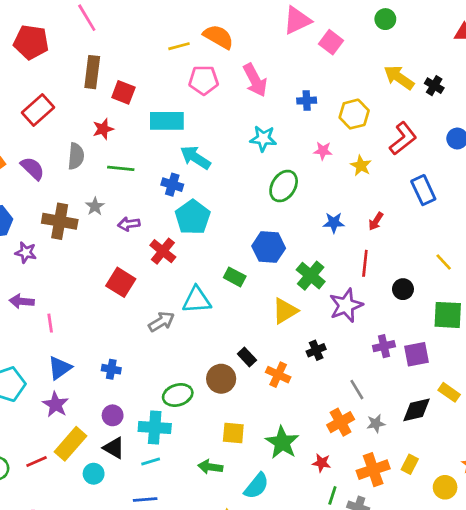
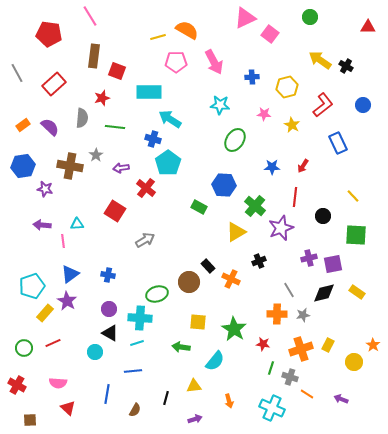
cyan triangle: (197, 300) -> (77, 224), moved, size x0.6
black diamond: (417, 410) -> (324, 293), moved
orange cross: (341, 422) -> (277, 314), turned 30
yellow rectangle: (71, 444) -> (45, 313), moved, size x0.7

